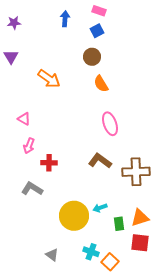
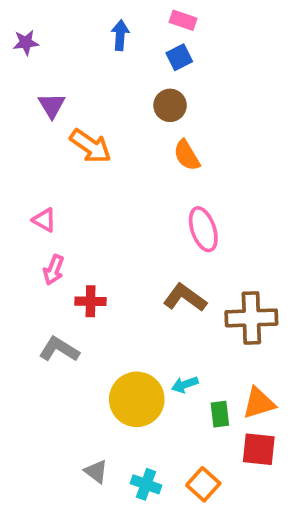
purple triangle: (11, 57) -> (52, 105), moved
cyan cross: (91, 252) -> (146, 484), moved

